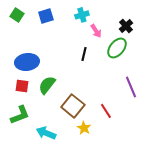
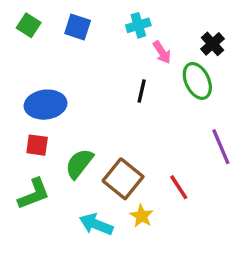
blue square: (46, 16) -> (78, 27), turned 35
green ellipse: (117, 48) -> (197, 81), turned -65
green semicircle: (47, 85) -> (79, 164), moved
cyan arrow: (46, 133) -> (96, 224), moved

